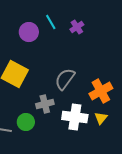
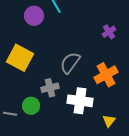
purple cross: (77, 27) -> (109, 32), moved
yellow triangle: (101, 118) -> (109, 121), moved

